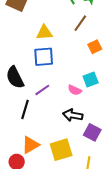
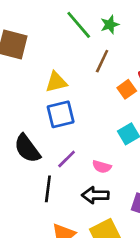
pink semicircle: (75, 90) -> (102, 167), moved
black arrow: (73, 115) -> (95, 195), moved

